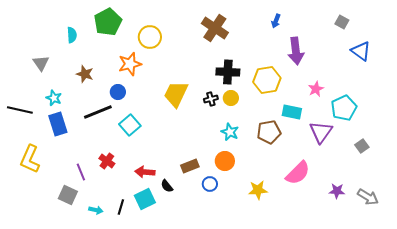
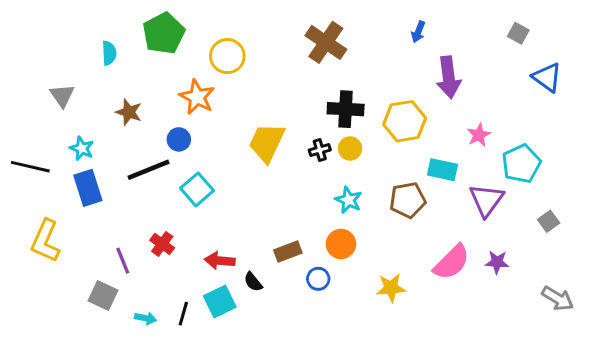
orange star: (130, 64) -> (197, 97), turned -30
purple star: (337, 191) -> (497, 262), moved

